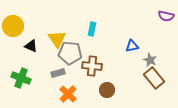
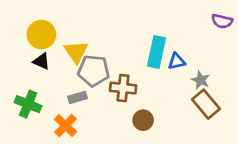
yellow circle: (13, 26) -> (41, 35), moved
cyan rectangle: (92, 29) -> (156, 52), moved, size x1.6
orange cross: (68, 94) -> (65, 126), moved

